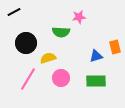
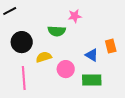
blue triangle: (96, 56) -> (92, 55), turned 48
pink circle: (61, 78) -> (66, 69), moved
pink line: (28, 79) -> (24, 78), turned -35

